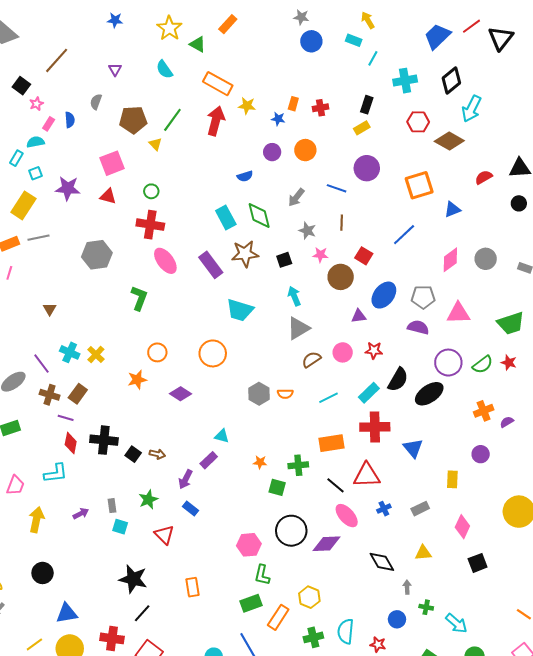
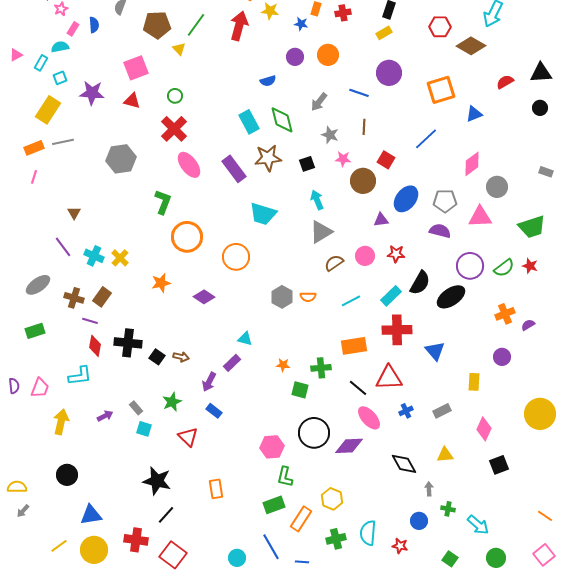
red cross: (150, 225) -> (174, 129), turned 36
gray circle: (486, 259) -> (497, 187), moved
orange circle: (157, 352) -> (187, 237), moved, size x1.6
purple line: (42, 364) -> (63, 247), moved
gray rectangle: (112, 506) -> (136, 408), turned -32

